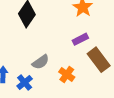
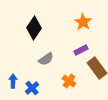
gray semicircle: (41, 62) -> (46, 59), moved

